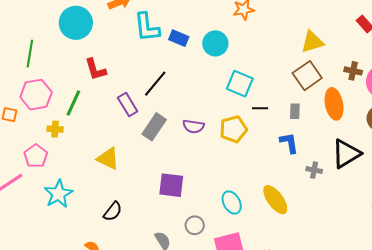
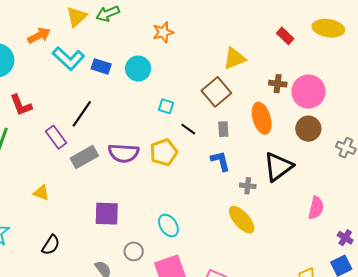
cyan L-shape: (147, 27) -> (68, 58), turned -36
brown square: (307, 76) -> (216, 92), moved
cyan square: (240, 84) -> (166, 106), size x0.6
black line: (260, 108) -> (188, 129), turned 42
purple semicircle: (193, 126) -> (124, 153), size x1.4
gray rectangle: (154, 127) -> (84, 157), turned 32
yellow triangle: (108, 159) -> (41, 193), size x0.7
yellow ellipse: (275, 200) -> (242, 220), moved

